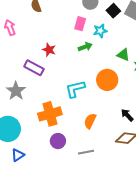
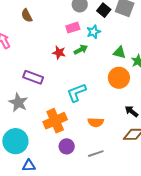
pink rectangle: (80, 24) -> (73, 28), turned 64
red star: (49, 50) -> (59, 53), moved
orange circle: (107, 80) -> (119, 78), moved
orange semicircle: (90, 121) -> (96, 122), turned -105
blue triangle: (18, 155) -> (29, 166), turned 40

